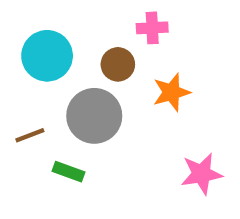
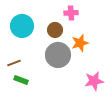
gray circle: (94, 116) -> (58, 55), moved
green rectangle: (69, 172) -> (21, 80), moved

